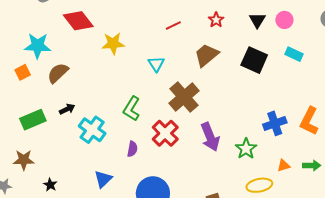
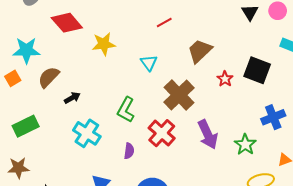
red star: (216, 20) -> (225, 79), moved
black square: (254, 60) -> (257, 70), moved
black arrow: (67, 109) -> (72, 98), moved

